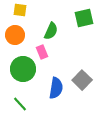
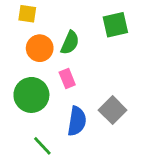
orange circle: (15, 35) -> (40, 48), moved
pink rectangle: (42, 52) -> (67, 78), moved
green line: (20, 104) -> (42, 146), moved

